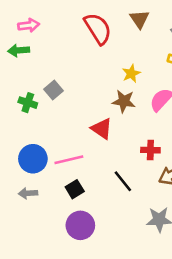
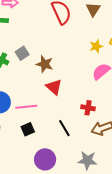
yellow star: (131, 74) -> (96, 46), moved
brown star: (124, 101) -> (45, 64), moved
purple circle: (80, 225) -> (45, 159), moved

